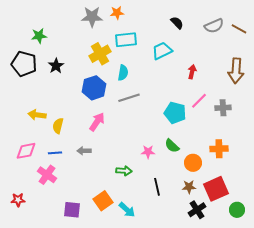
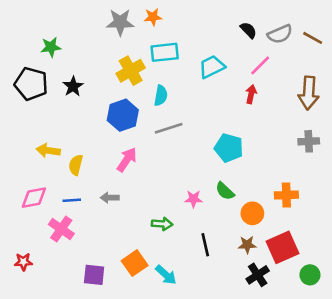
black semicircle: (177, 23) -> (248, 30), moved
pink line: (199, 101) -> (260, 65), moved
gray cross: (223, 108) -> (309, 141), moved

